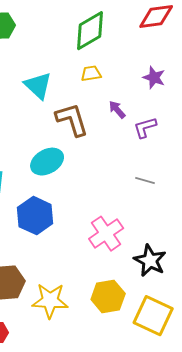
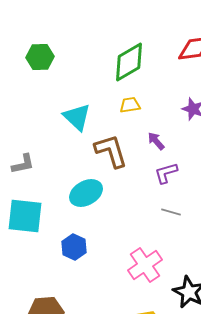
purple L-shape: (145, 128) -> (166, 173), moved
gray line: (145, 181) -> (171, 212), moved
blue hexagon: (35, 216) -> (74, 247), size x0.7

